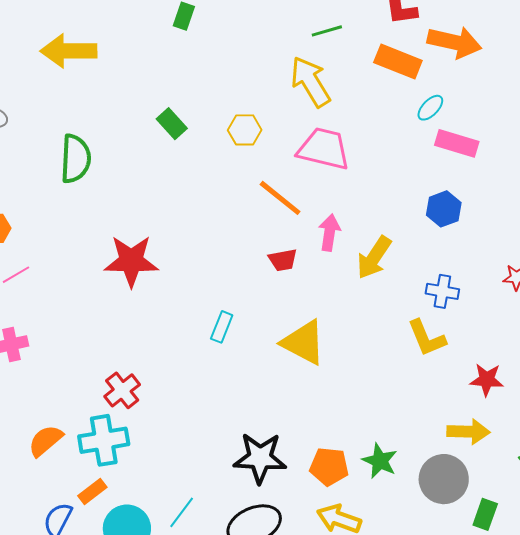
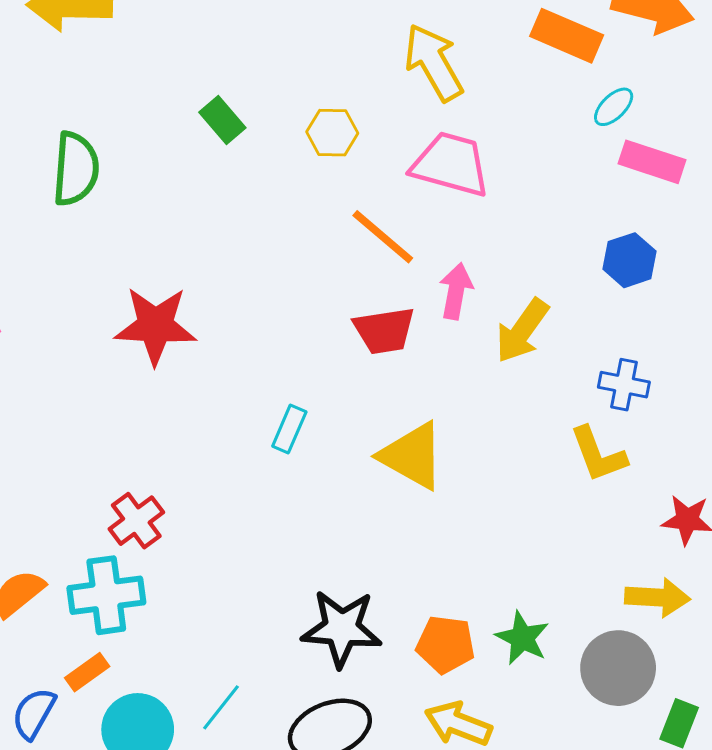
red trapezoid: (283, 260) -> (384, 331), size x1.4

